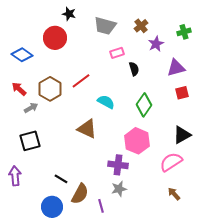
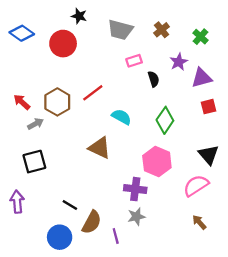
green cross: (184, 32) -> (201, 37), moved, turned -32
purple star: (156, 44) -> (179, 62), moved
blue diamond: (22, 55) -> (22, 33), moved
black triangle: (182, 135) -> (209, 155), turned -42

